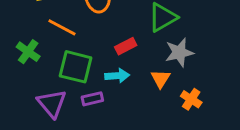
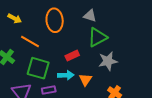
orange triangle: (160, 79) -> (86, 80), moved

